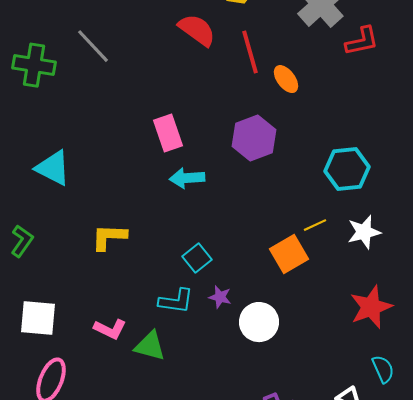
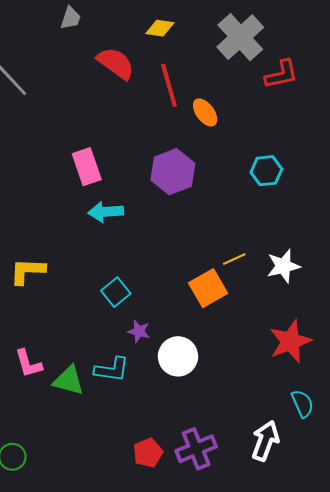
cyan hexagon: (347, 169) -> (266, 171), moved, size x0.7
cyan L-shape: (176, 301) -> (112, 369), moved
pink L-shape: (110, 329) -> (28, 363), turned 48

